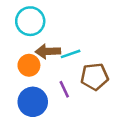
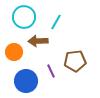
cyan line: (71, 54) -> (56, 22), moved, turned -42
orange circle: (29, 65) -> (14, 52), moved

